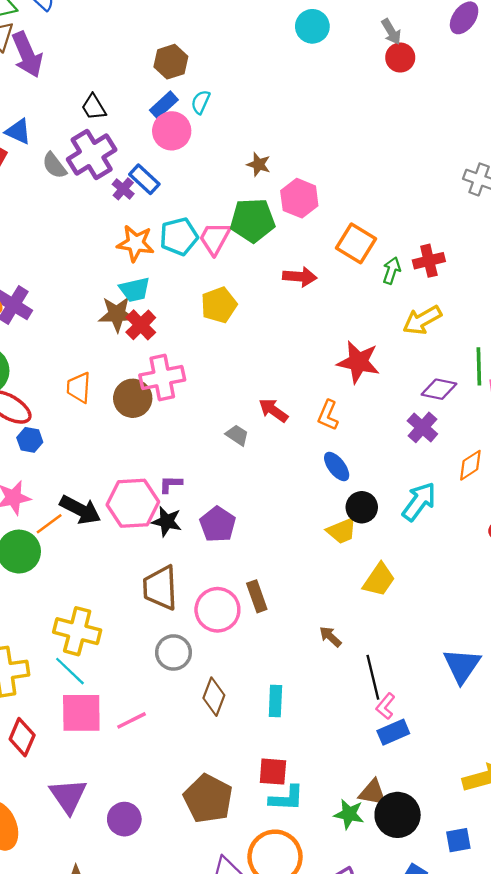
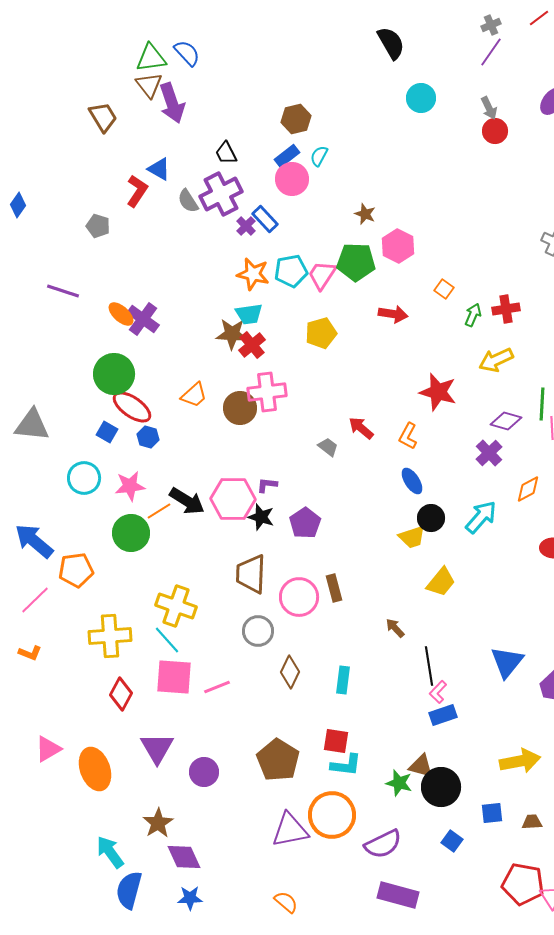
orange square: (356, 243) -> (444, 289), size x0.6
orange trapezoid: (79, 388) -> (194, 395), turned -140

